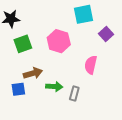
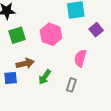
green arrow: (54, 87) -> (45, 77), turned 119
gray rectangle: (74, 94) -> (71, 85), moved

